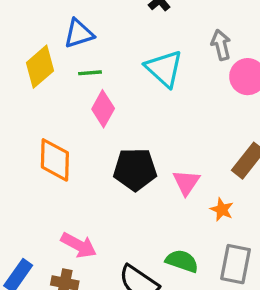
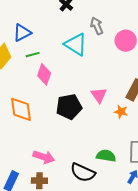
gray arrow: (221, 45) -> (97, 26), moved
pink triangle: (186, 182) -> (99, 95), moved
orange star: (222, 210) -> (121, 112), moved

